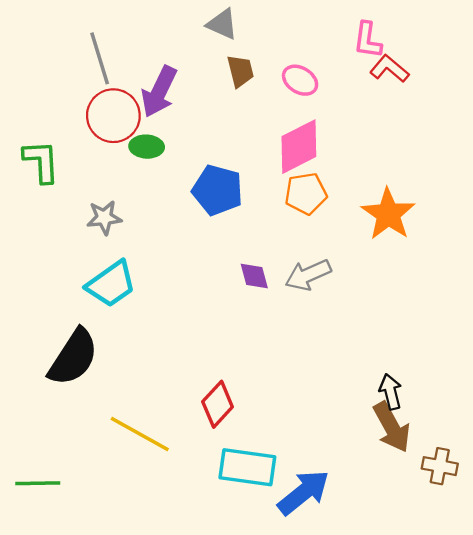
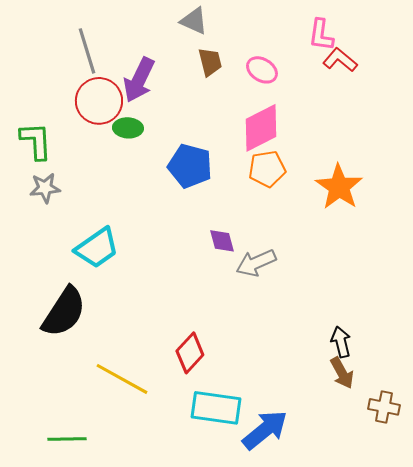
gray star: (104, 218) -> (45, 188), moved
gray arrow: (308, 275) -> (256, 263), moved
brown arrow: (392, 427) -> (342, 373), size x0.7
green line: (38, 483) -> (67, 439), moved

